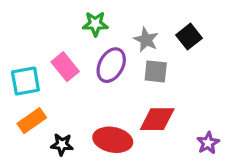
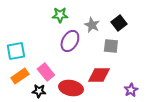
pink rectangle: (65, 67) -> (46, 72), moved
gray square: (156, 71) -> (111, 46), moved

